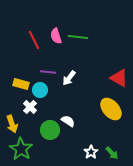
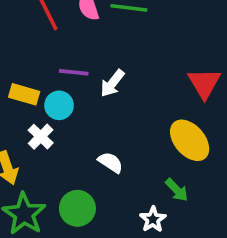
red triangle: (119, 78) -> (204, 83), turned 30
green circle: (50, 130) -> (77, 208), moved
green arrow: (112, 153) -> (177, 190), moved

